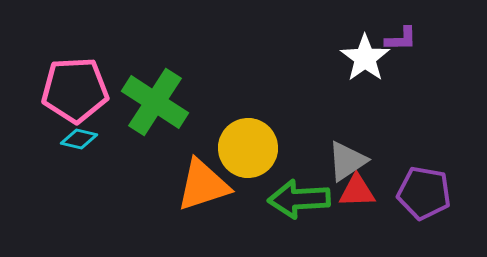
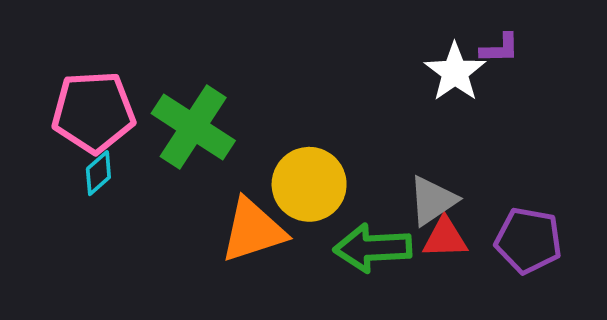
cyan diamond: (79, 139) -> (98, 173), turned -54

